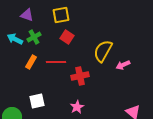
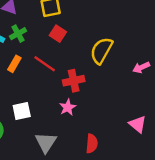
red line: (56, 62) -> (45, 64), turned 36
pink arrow: (123, 65) -> (141, 67), moved
pink star: (77, 107) -> (68, 107), moved

